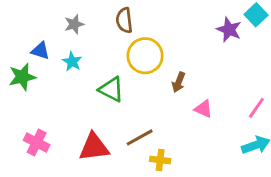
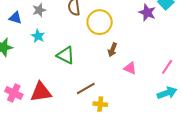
blue triangle: (40, 51) -> (15, 18), moved
yellow circle: (145, 56) -> (100, 22), moved
red triangle: (94, 147) -> (41, 92), moved

